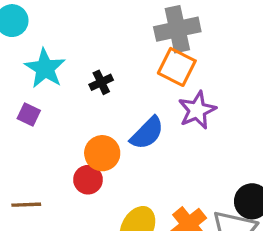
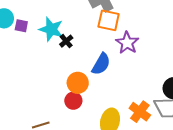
cyan star: (45, 68) -> (51, 29), moved
purple square: (29, 114) -> (21, 26), moved

